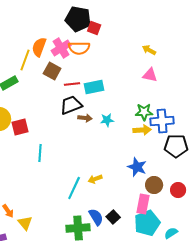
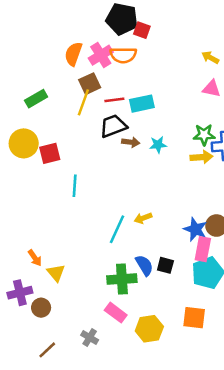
yellow line: (25, 60) -> (83, 102), moved
brown square: (52, 71) -> (90, 84), turned 36
blue star: (137, 167) -> (195, 229), moved
black square: (113, 217) -> (165, 265), turned -32

